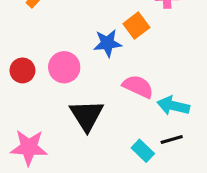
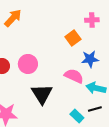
blue star: (108, 43) -> (90, 59), moved

